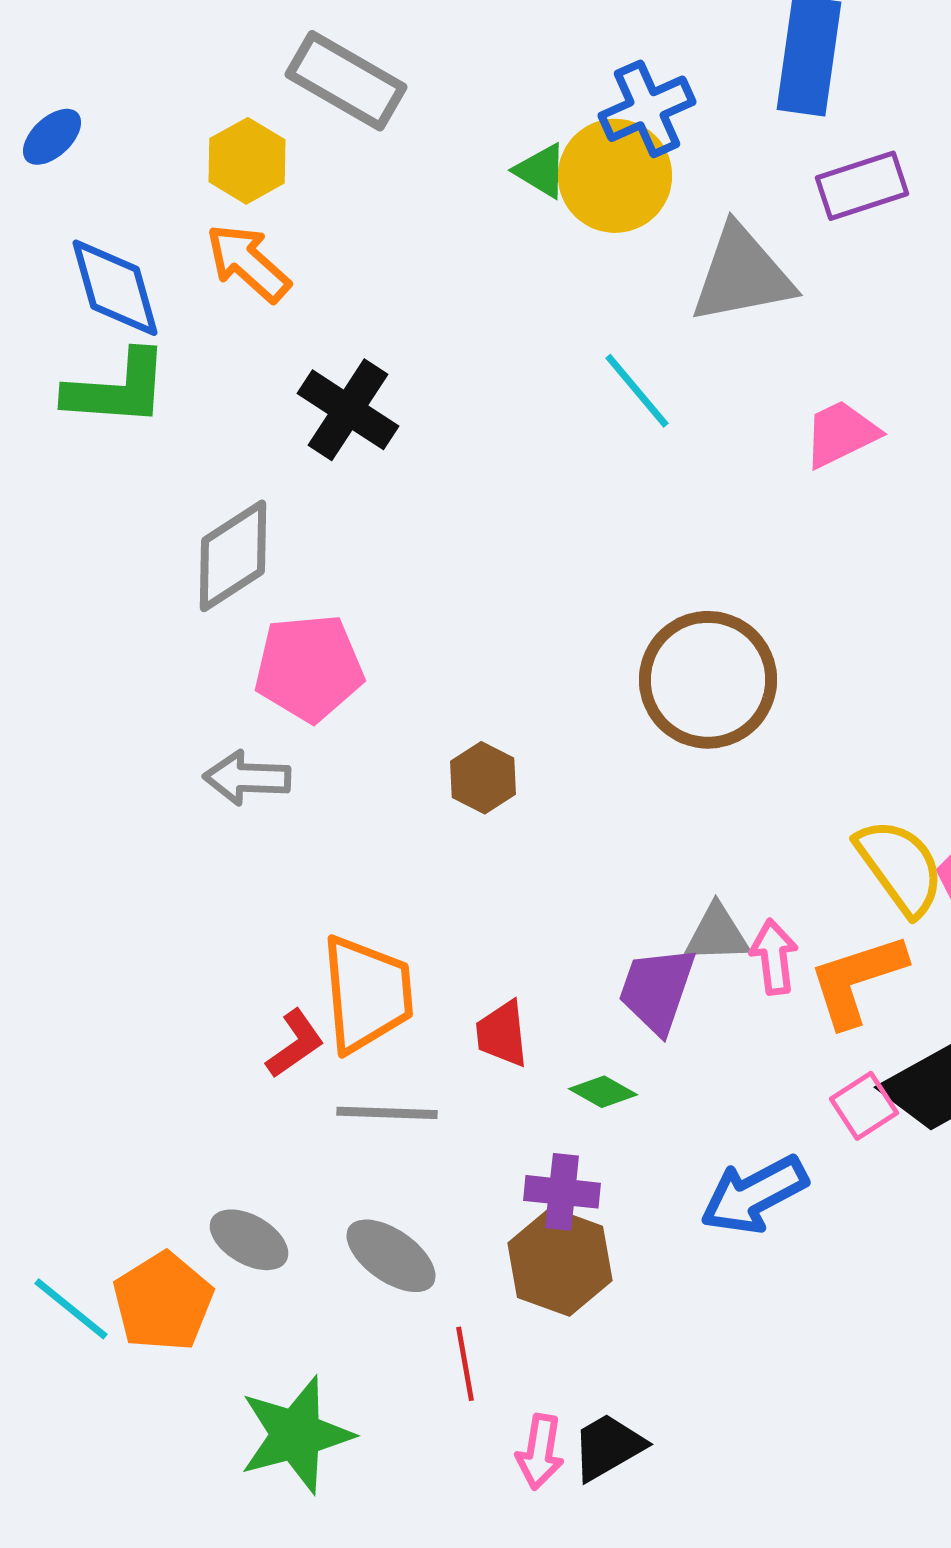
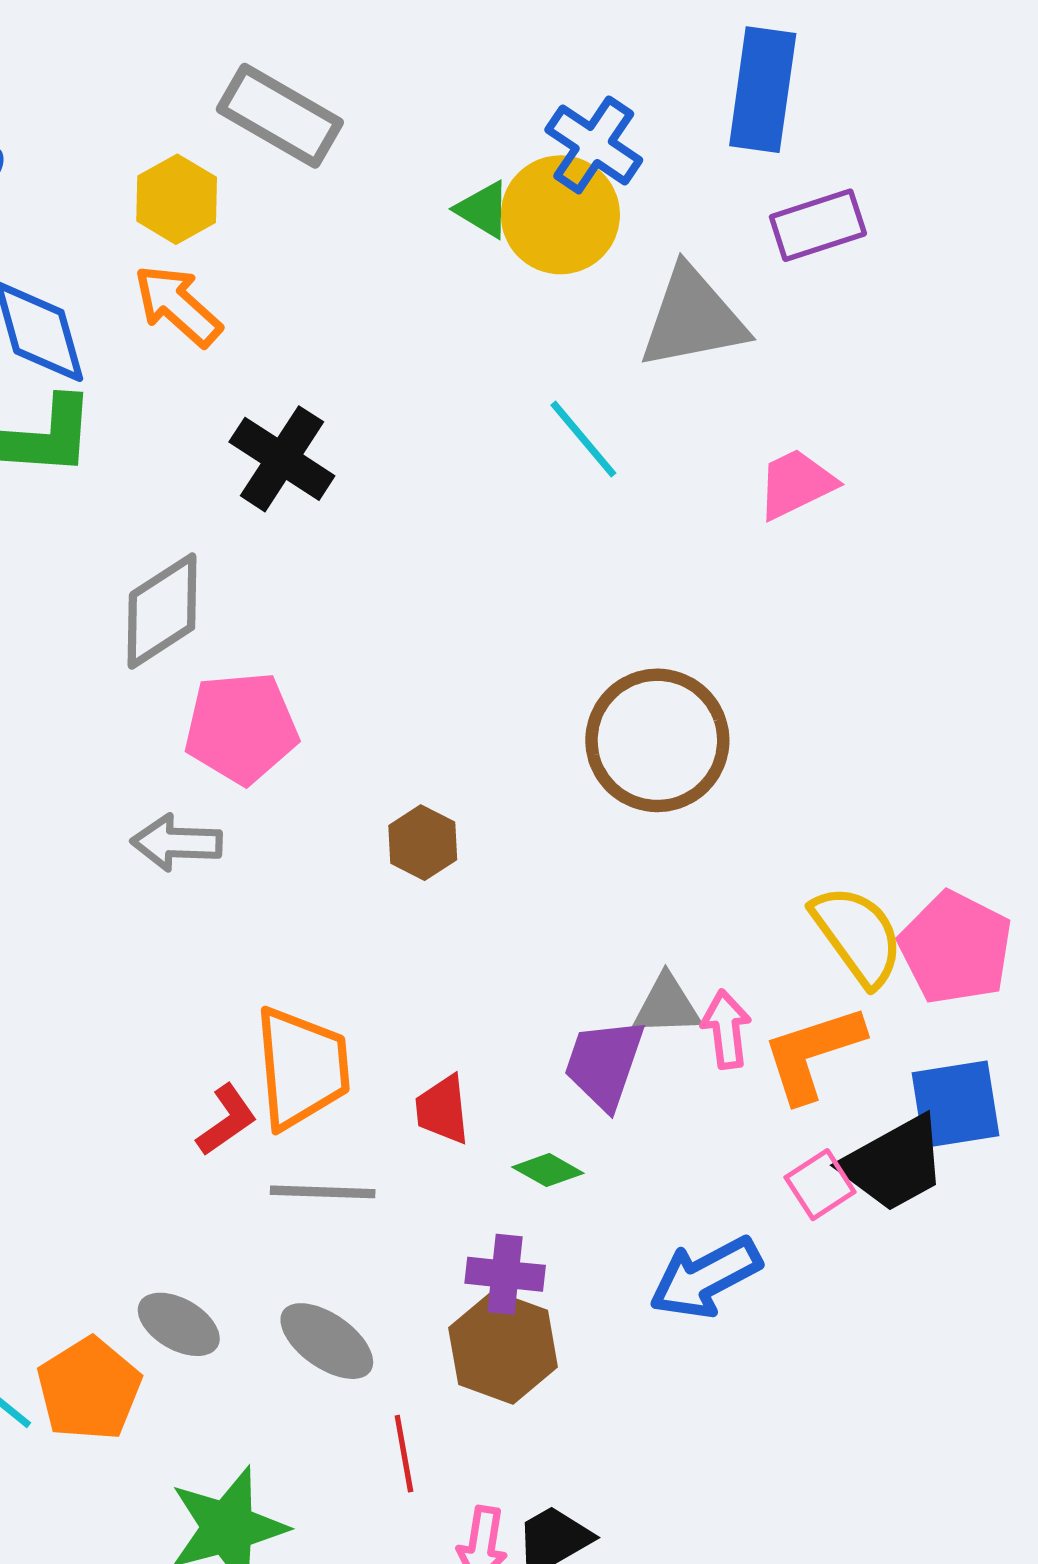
blue cross: (647, 109) -> (594, 145), turned -32

